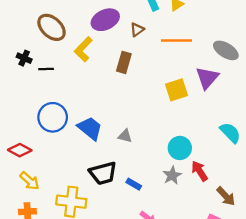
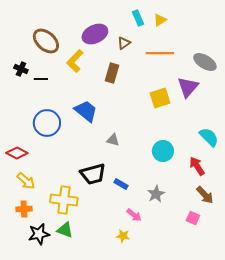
blue trapezoid: (90, 128) -> (86, 111), moved
red arrow: (200, 171) -> (197, 166), moved
gray star: (172, 175) -> (156, 194), moved

